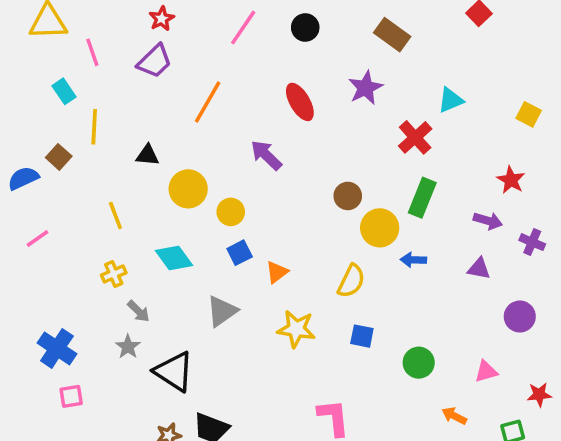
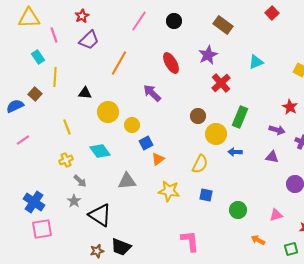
red star: (162, 19) -> (82, 16), moved
red cross: (415, 137) -> (221, 83), moved
blue square: (240, 253) -> (146, 143), moved
gray triangle: (222, 311) -> (127, 181), turned 30
pink square: (71, 396) -> (42, 229), size x1.5

